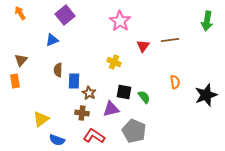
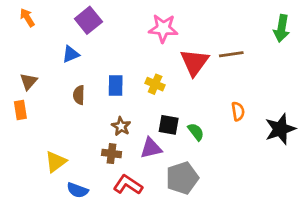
pink star: (120, 21) -> (163, 28), turned -30
red triangle: (143, 46) -> (194, 62), size x1.6
blue rectangle: (74, 81) -> (116, 85), moved
gray pentagon: (134, 131) -> (182, 178), turned 30

